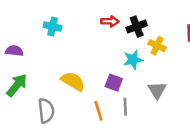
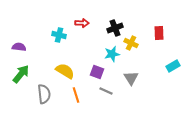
red arrow: (110, 21) -> (82, 23), moved
cyan cross: (53, 27) -> (59, 35), moved
gray line: (125, 107) -> (106, 91), turned -64
orange line: (98, 111) -> (76, 95), moved

